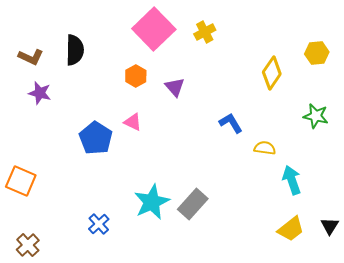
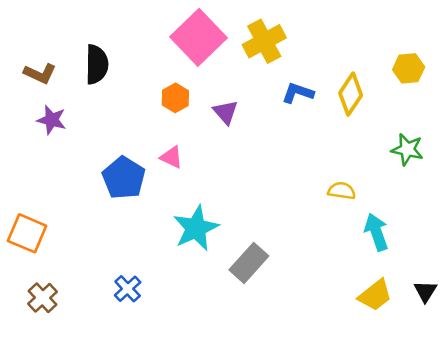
yellow cross: (205, 32) -> (264, 41), size x1.5
blue L-shape: (231, 123) -> (298, 93), moved, turned -40
cyan star: (152, 202) -> (196, 228), moved
brown cross: (28, 245) -> (43, 298), moved

